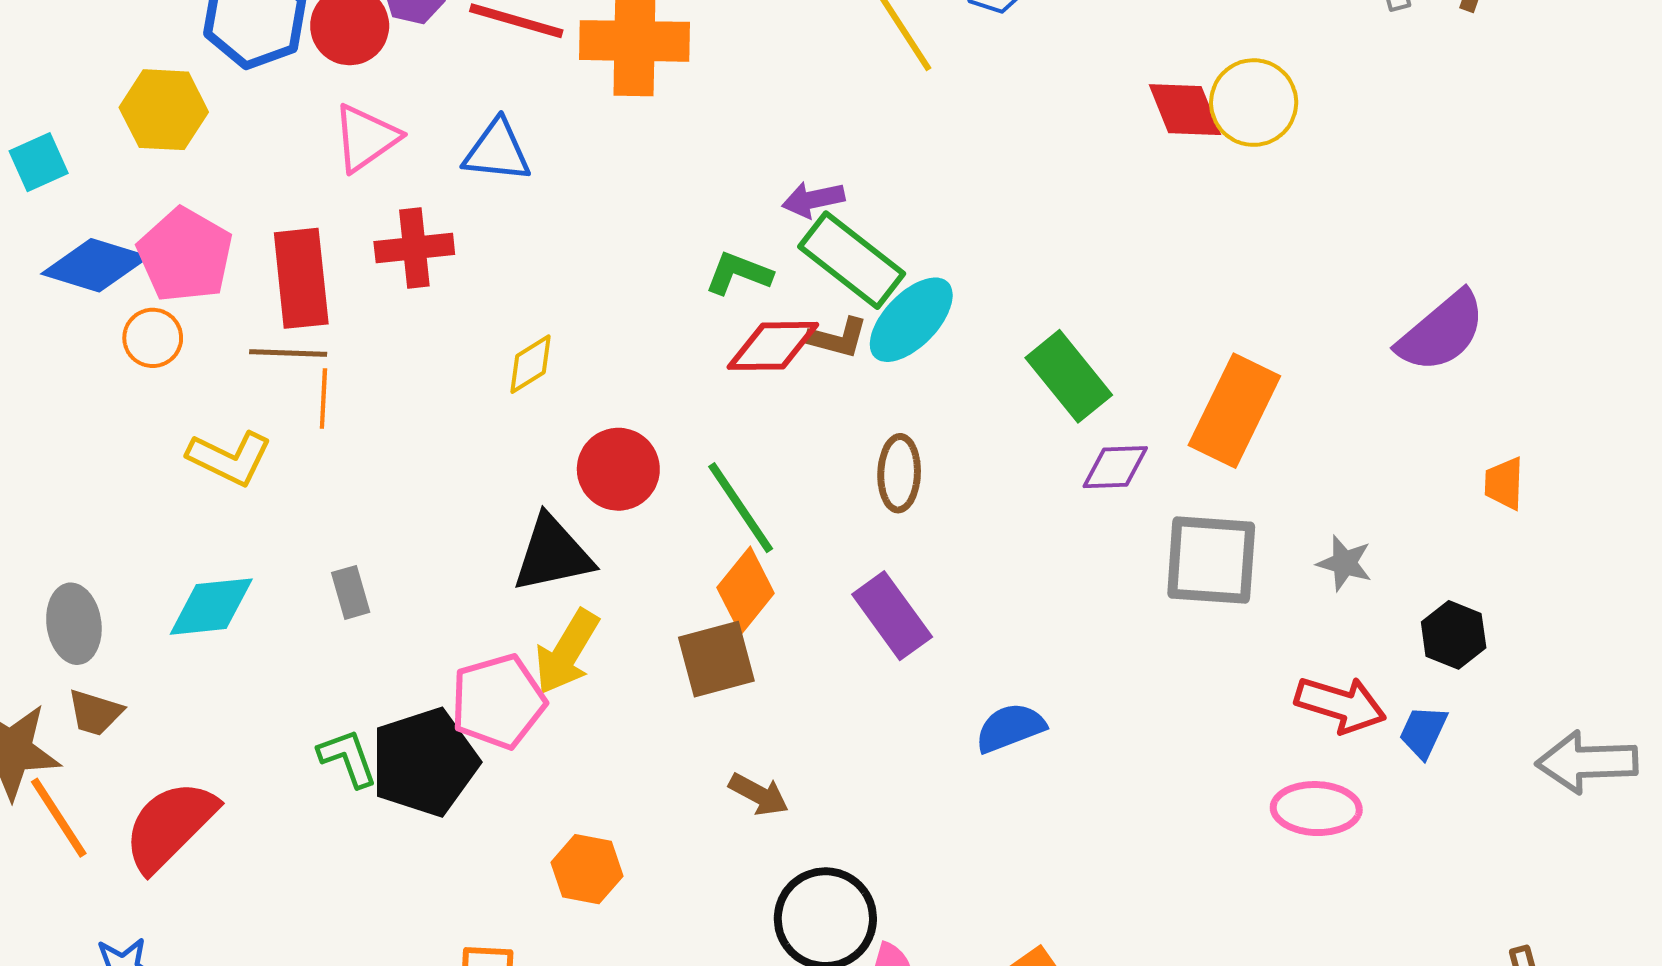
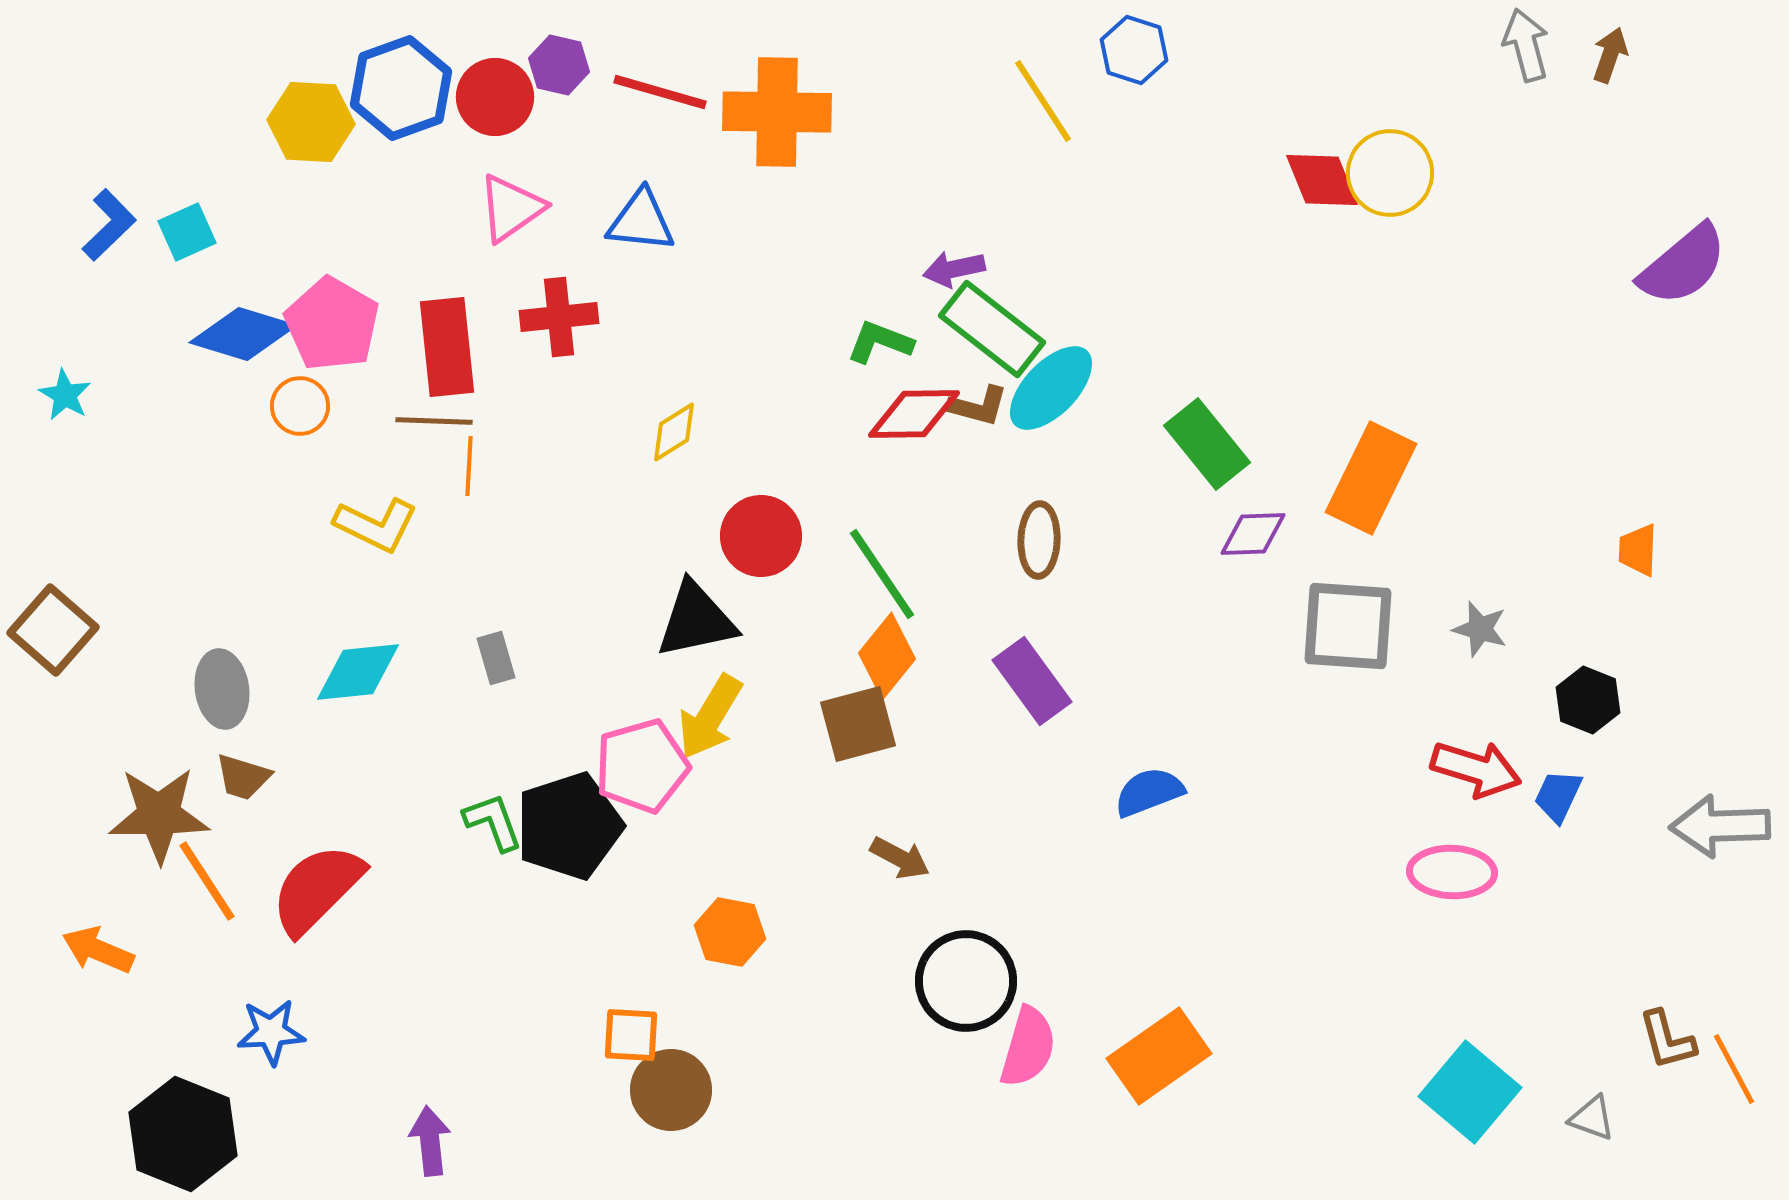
yellow hexagon: (164, 110) -> (311, 122), moved
purple semicircle: (1441, 332) -> (1683, 265), moved

